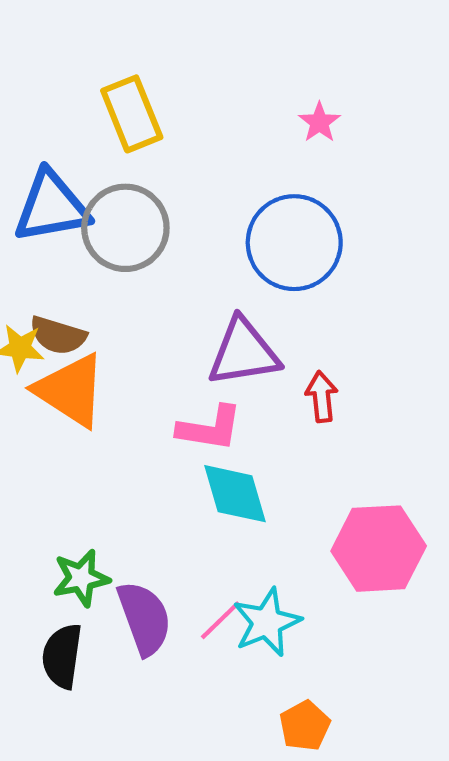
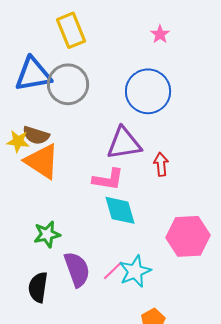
green star: (81, 578) -> (47, 234), moved

